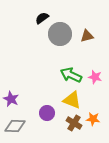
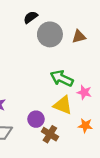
pink star: (95, 77) -> (84, 92), moved
brown cross: (74, 123) -> (50, 134), moved

